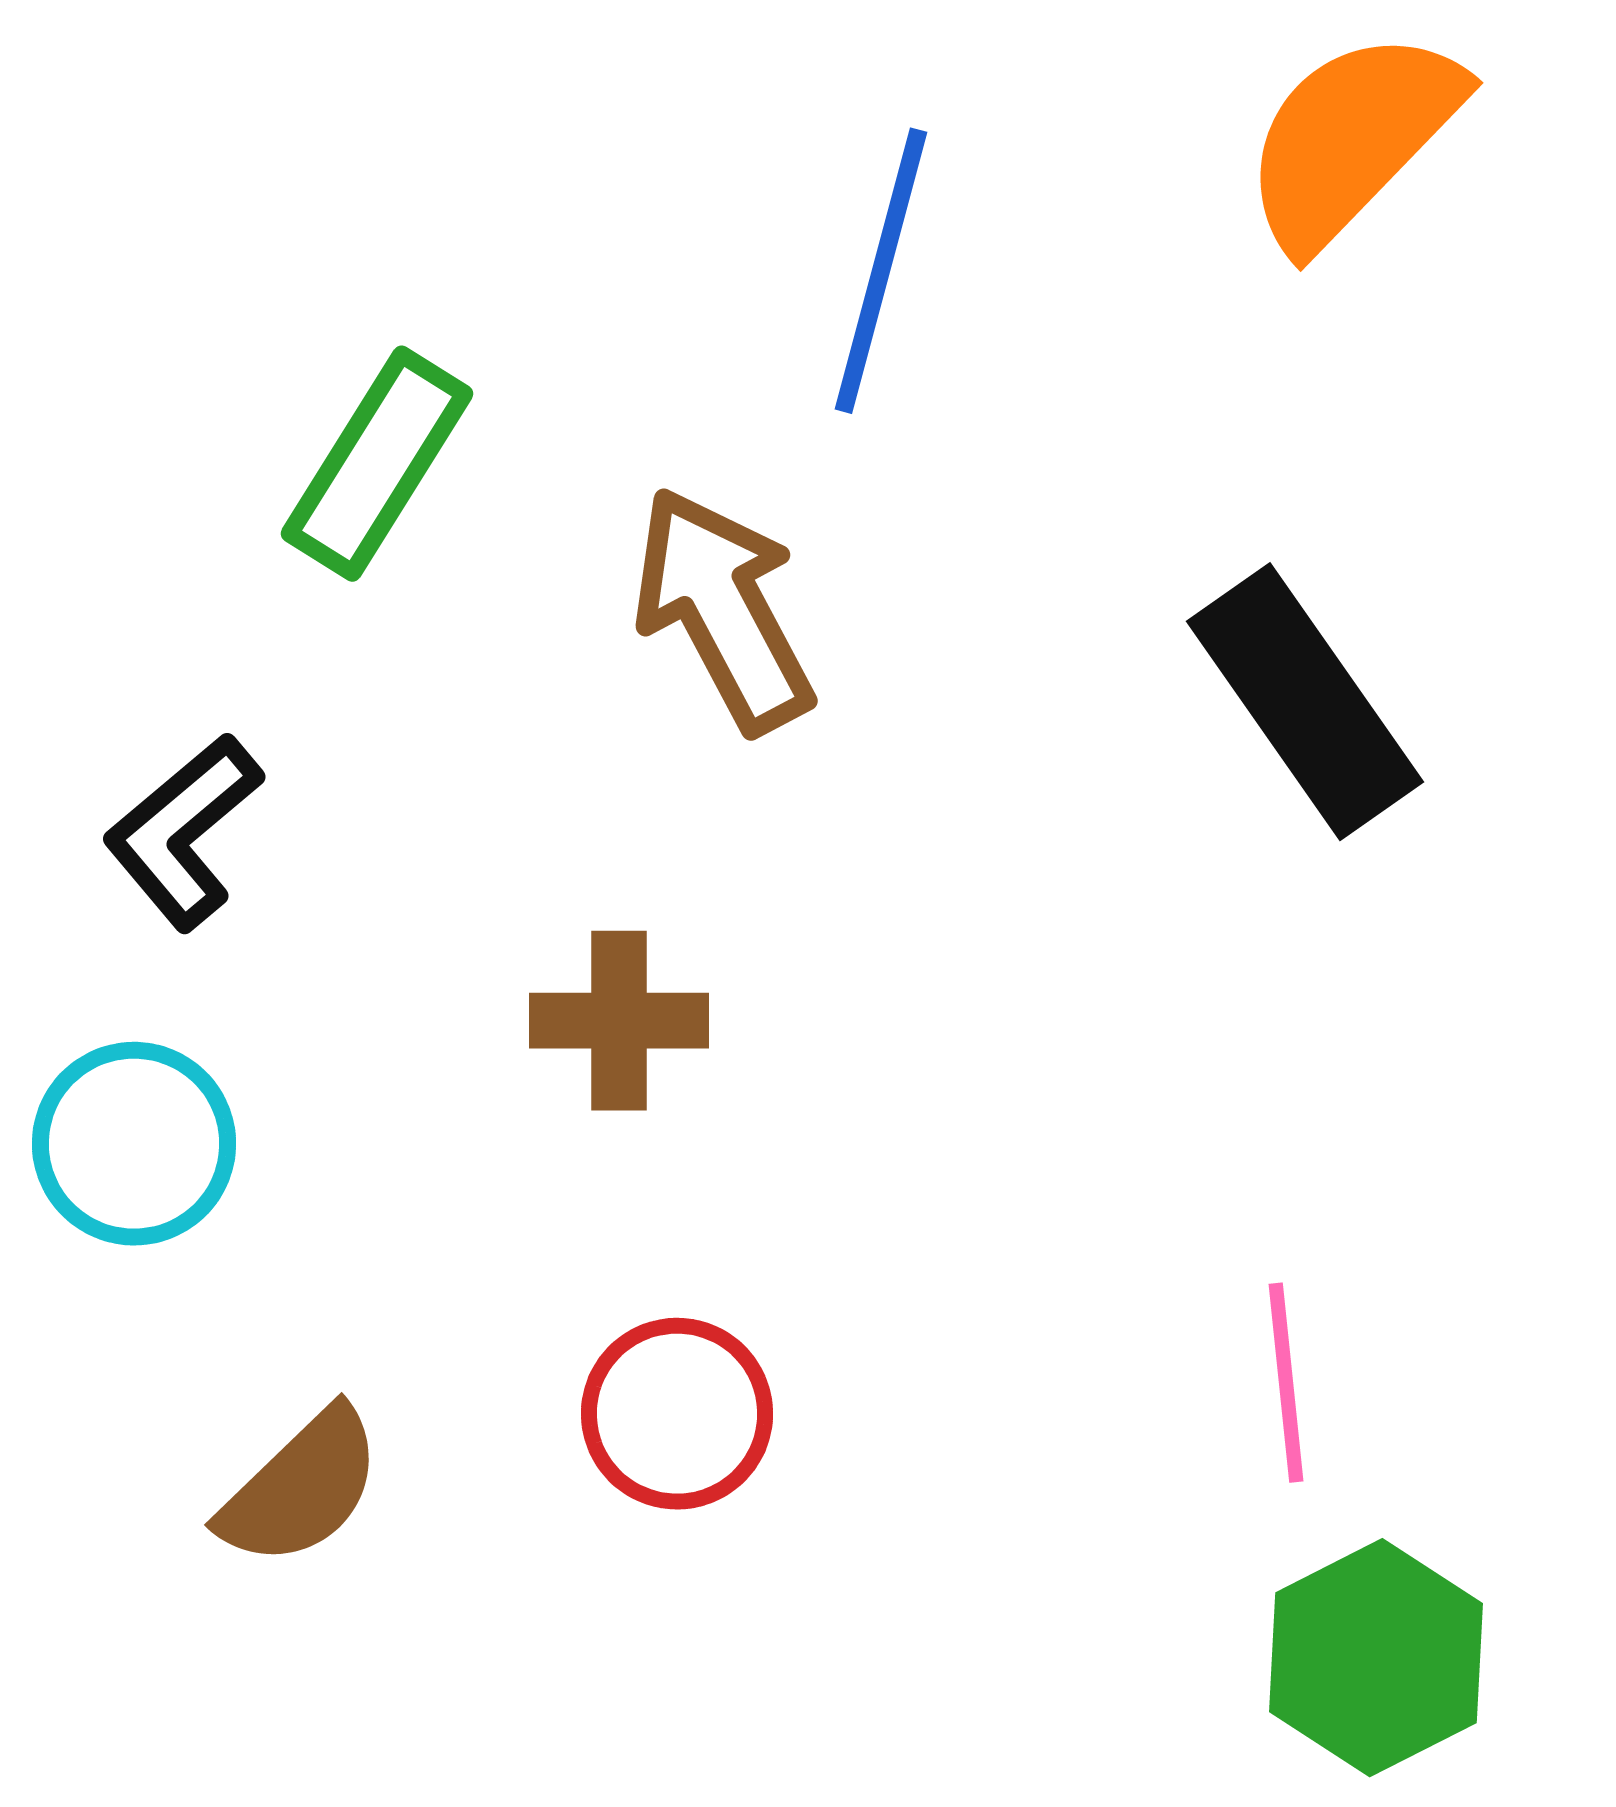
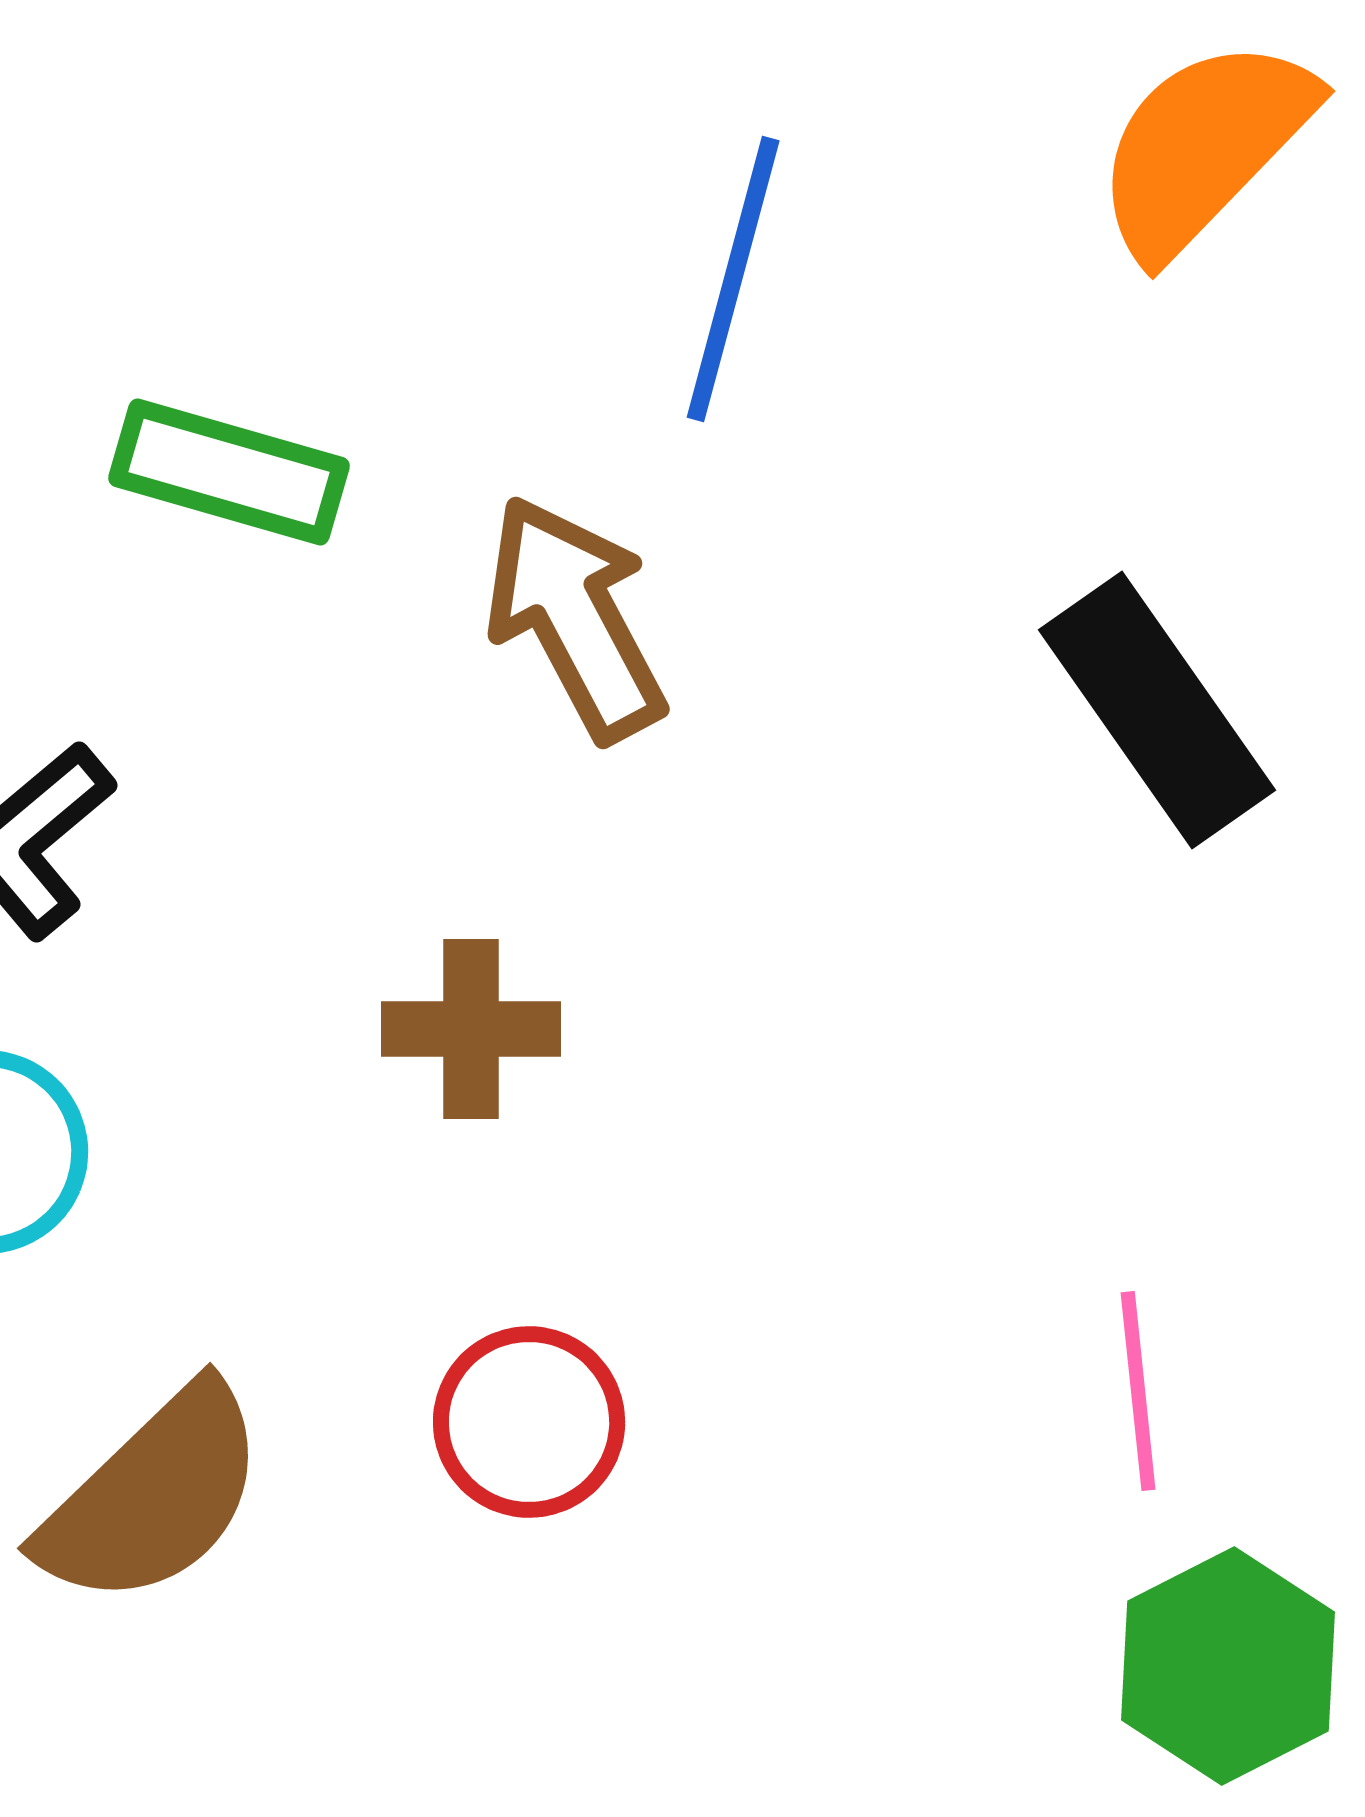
green rectangle: (377, 464) -> (229, 472), turned 74
brown semicircle: (301, 1488) -> (153, 1496), size x1.4

